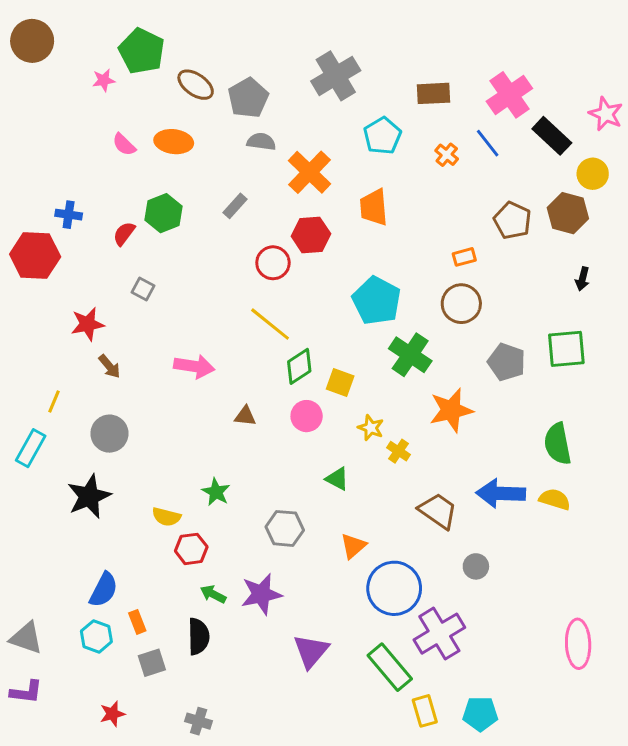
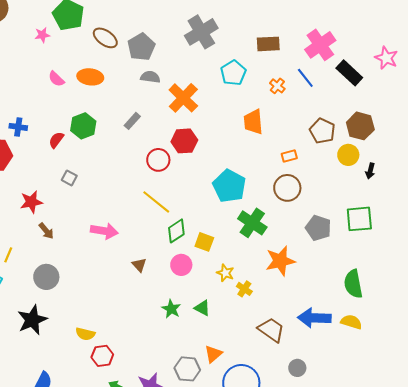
yellow circle: (593, 174) -> (348, 155), moved
orange trapezoid: (374, 207) -> (253, 122), moved
brown triangle: (245, 416) -> (139, 265), turned 42
green star: (216, 492) -> (171, 309), moved
gray hexagon: (285, 528) -> (187, 369), moved

